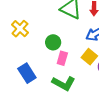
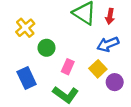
green circle: (53, 42) -> (46, 48), moved

